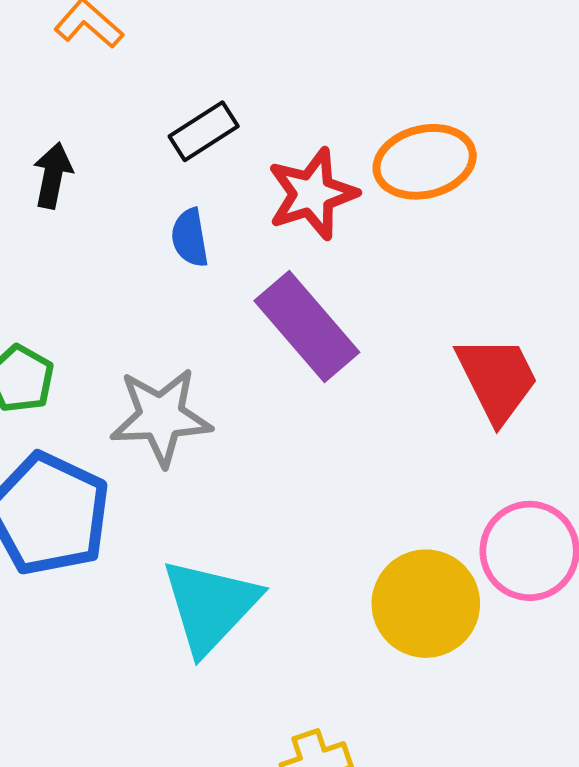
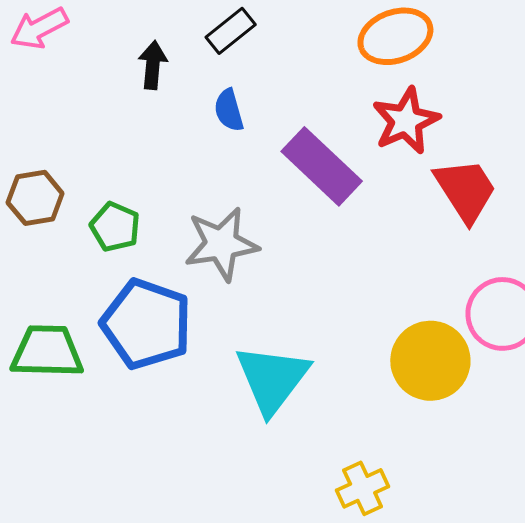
black arrow: (53, 175) -> (153, 65), moved
red star: (312, 194) -> (406, 121), moved

